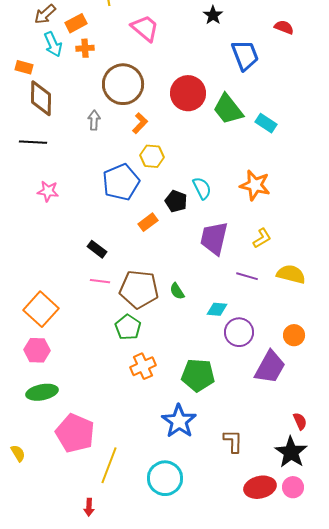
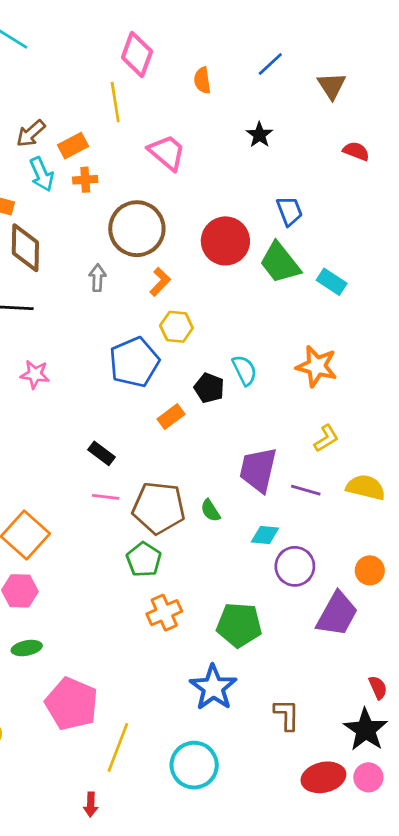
blue trapezoid: (245, 55) -> (289, 211), moved, size x0.7
purple trapezoid: (214, 238) -> (258, 470), moved
green ellipse: (42, 392) -> (27, 648), size x0.7

